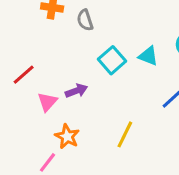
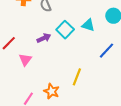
purple arrow: (76, 91) -> (44, 38), moved
orange star: (67, 136) -> (52, 91), moved

